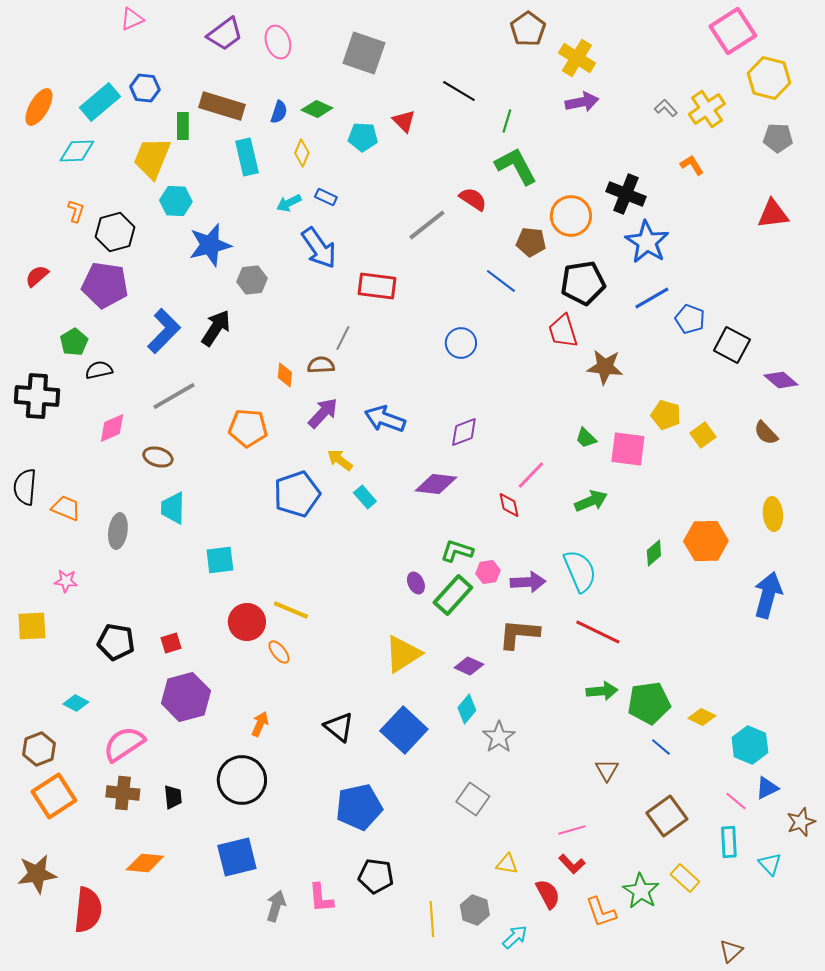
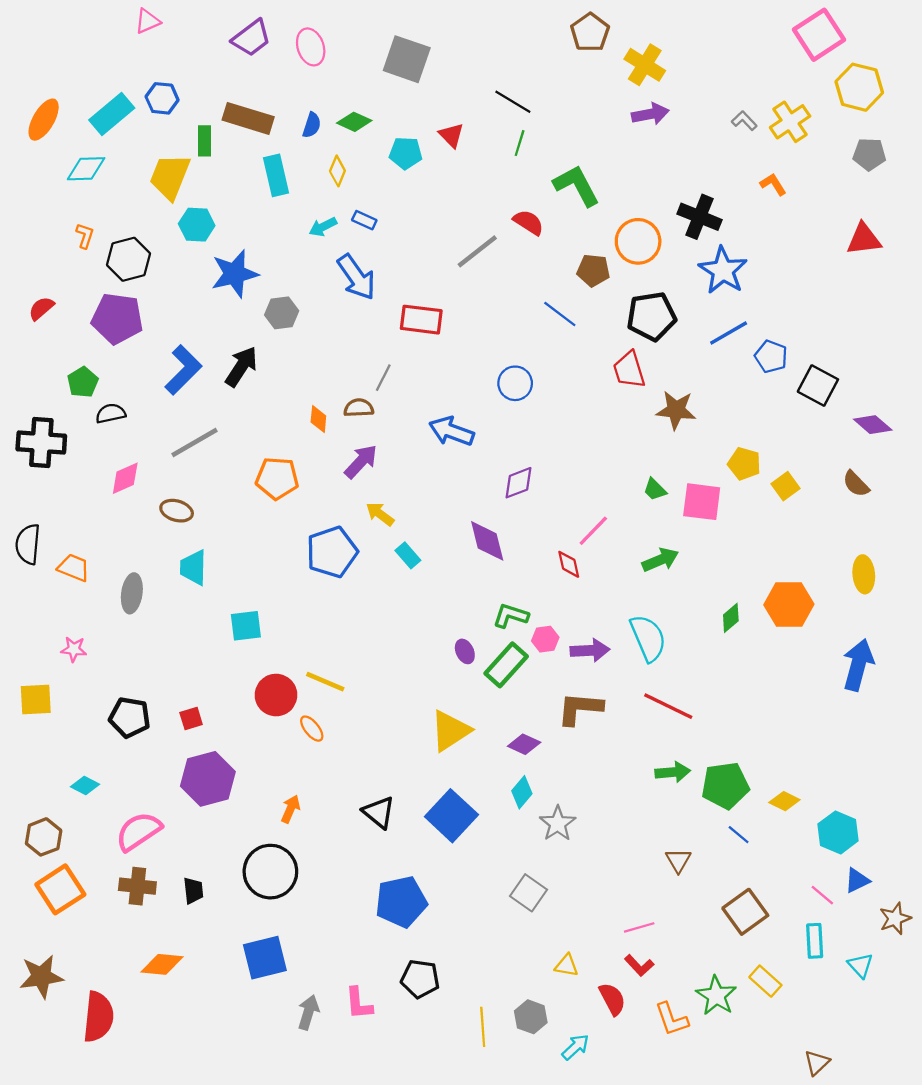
green line: (507, 121) -> (520, 143), moved
blue arrow: (385, 419) -> (451, 431), moved
purple diamond: (436, 484) -> (487, 541), turned 69

